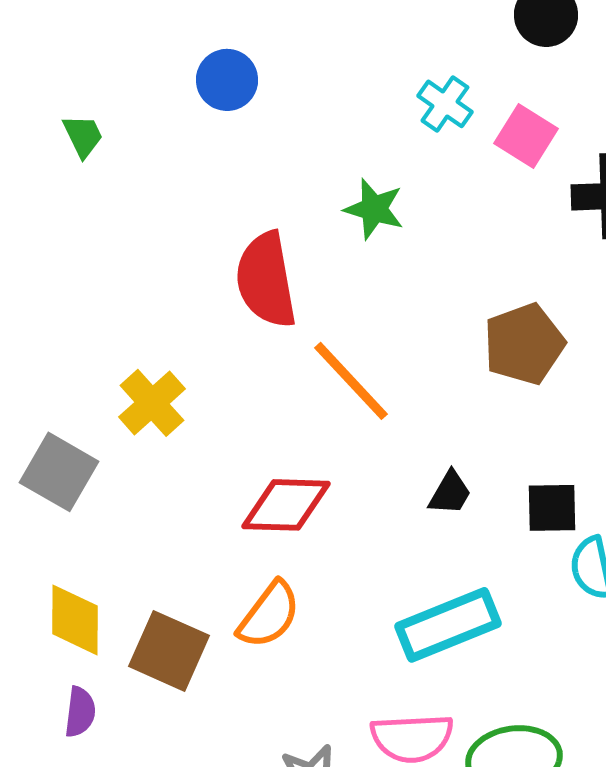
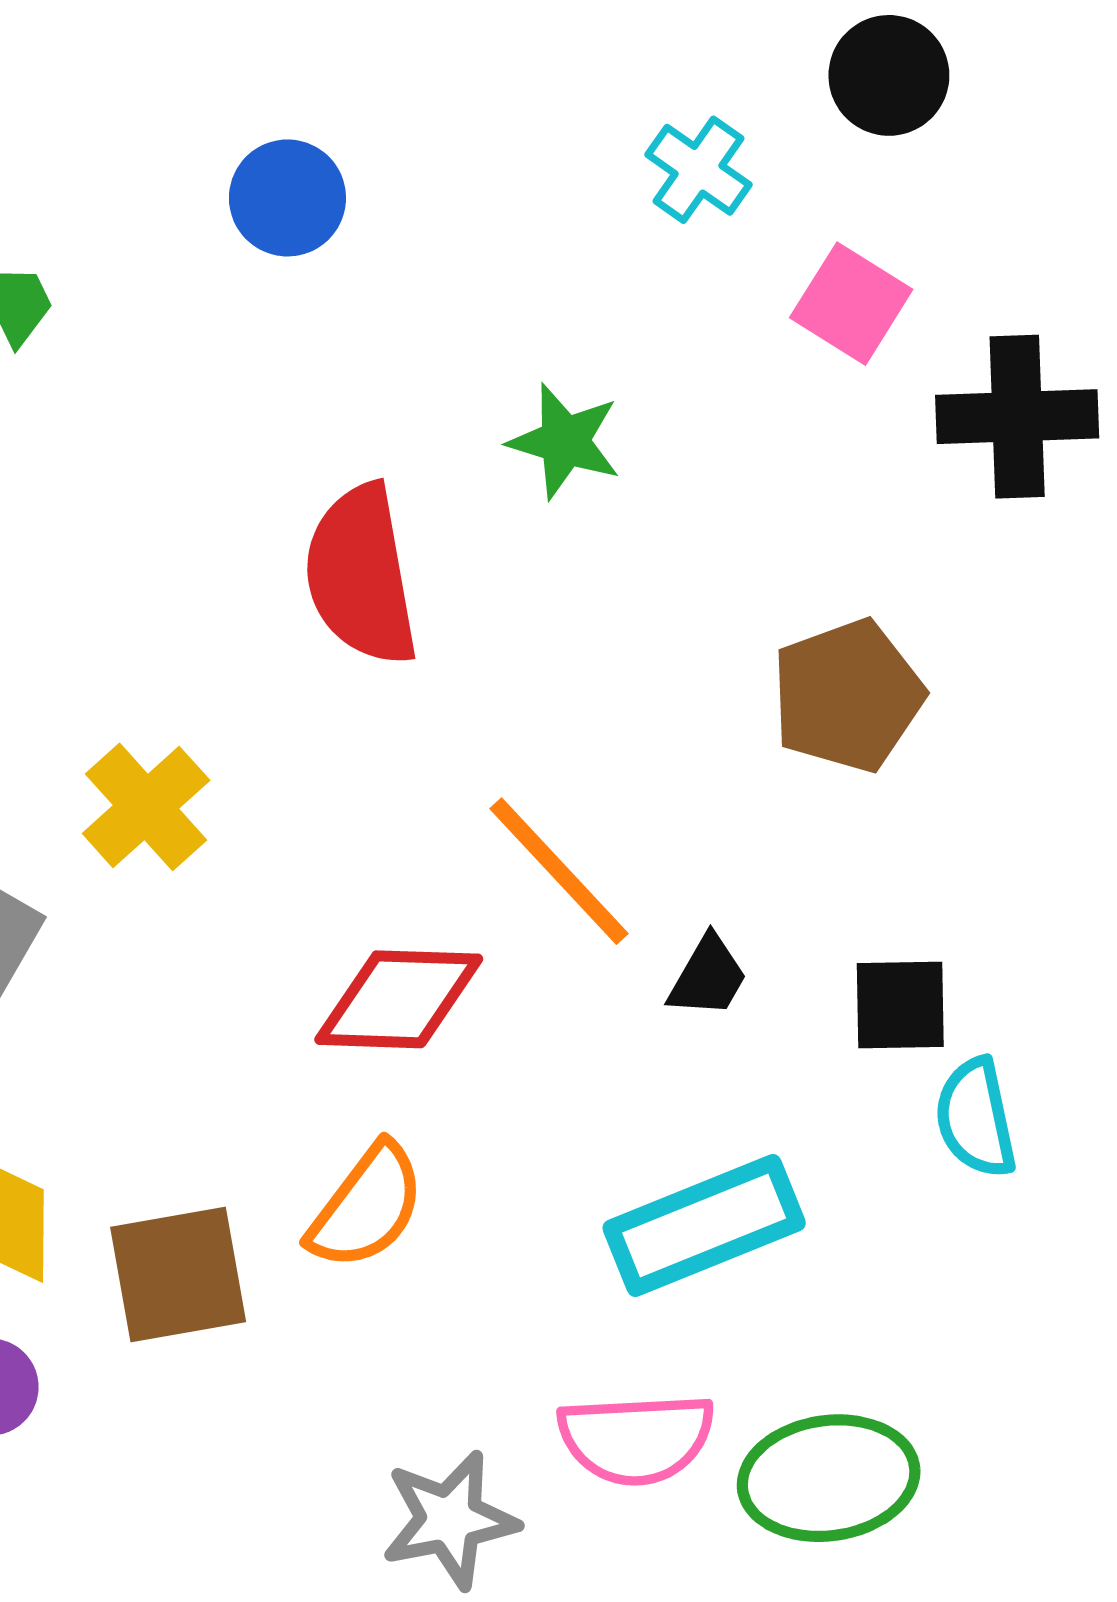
cyan cross: (445, 104) -> (698, 170), moved
orange line: (351, 381) -> (559, 871), moved
brown square: (169, 651) -> (178, 1275), turned -34

